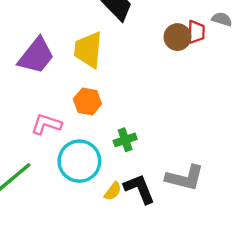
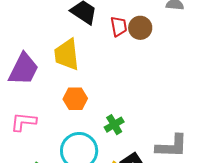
red trapezoid: (196, 32) -> (119, 26), moved
pink L-shape: (46, 124) -> (23, 122), moved

